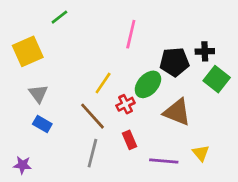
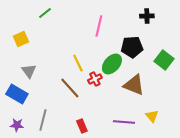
yellow square: (28, 51) -> (21, 39), size x0.7
black cross: (205, 51) -> (147, 16), moved
yellow line: (103, 83) -> (78, 63), turned -60
blue rectangle: (42, 124) -> (17, 94), moved, size x1.5
red rectangle: (129, 140) -> (82, 126), moved
gray line: (92, 153) -> (43, 120), moved

